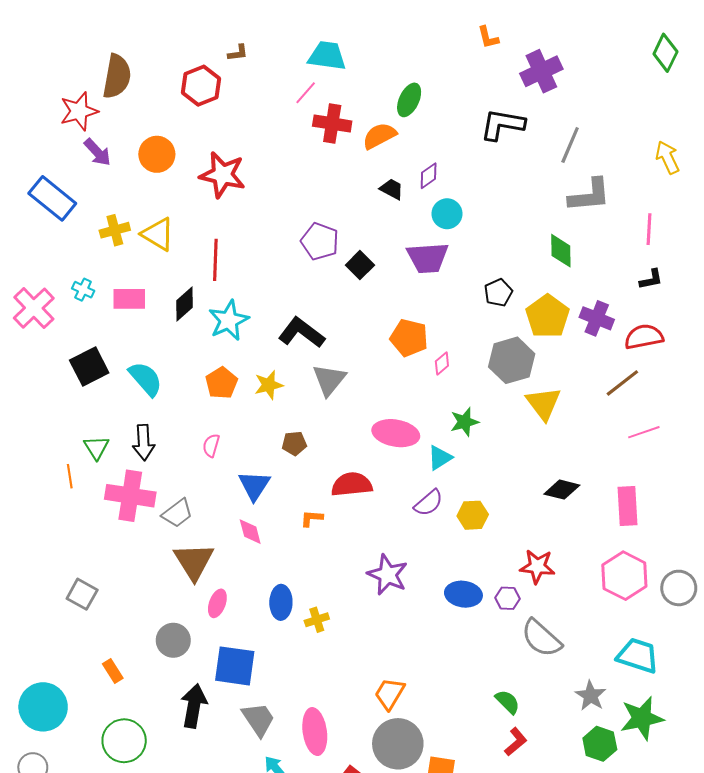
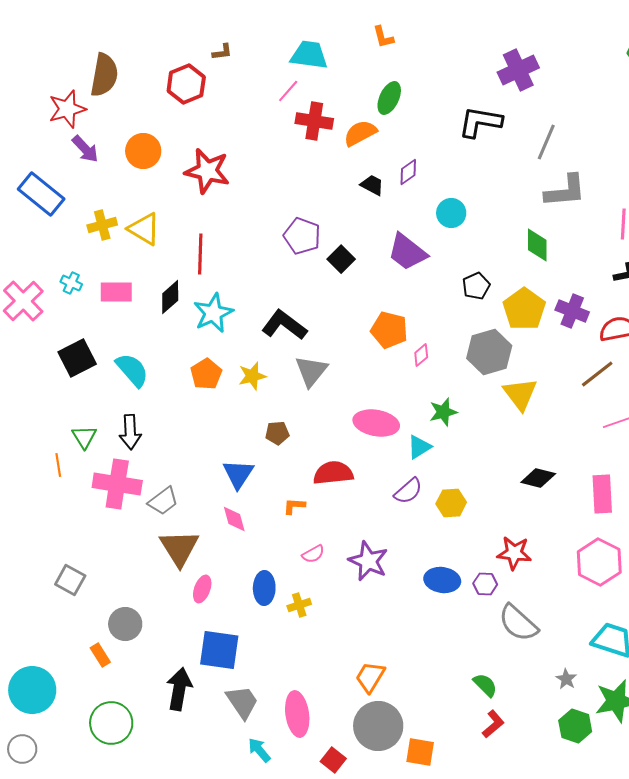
orange L-shape: (488, 37) -> (383, 37), moved
cyan circle: (447, 214) -> (451, 213), moved
purple trapezoid: (428, 258) -> (407, 252), turned 42
pink semicircle: (211, 445) -> (313, 554), moved, turned -135
gray circle: (173, 640) -> (125, 624), moved
gray star: (591, 696) -> (566, 679), size x0.7

